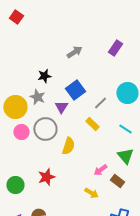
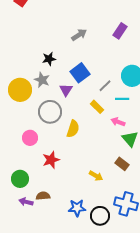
cyan line: (125, 129) -> (122, 99), moved, turned -32
pink circle: (21, 132) -> (30, 138), moved
pink arrow: (100, 170) -> (118, 122), moved, turned 56
green circle: (15, 185) -> (20, 179), moved

